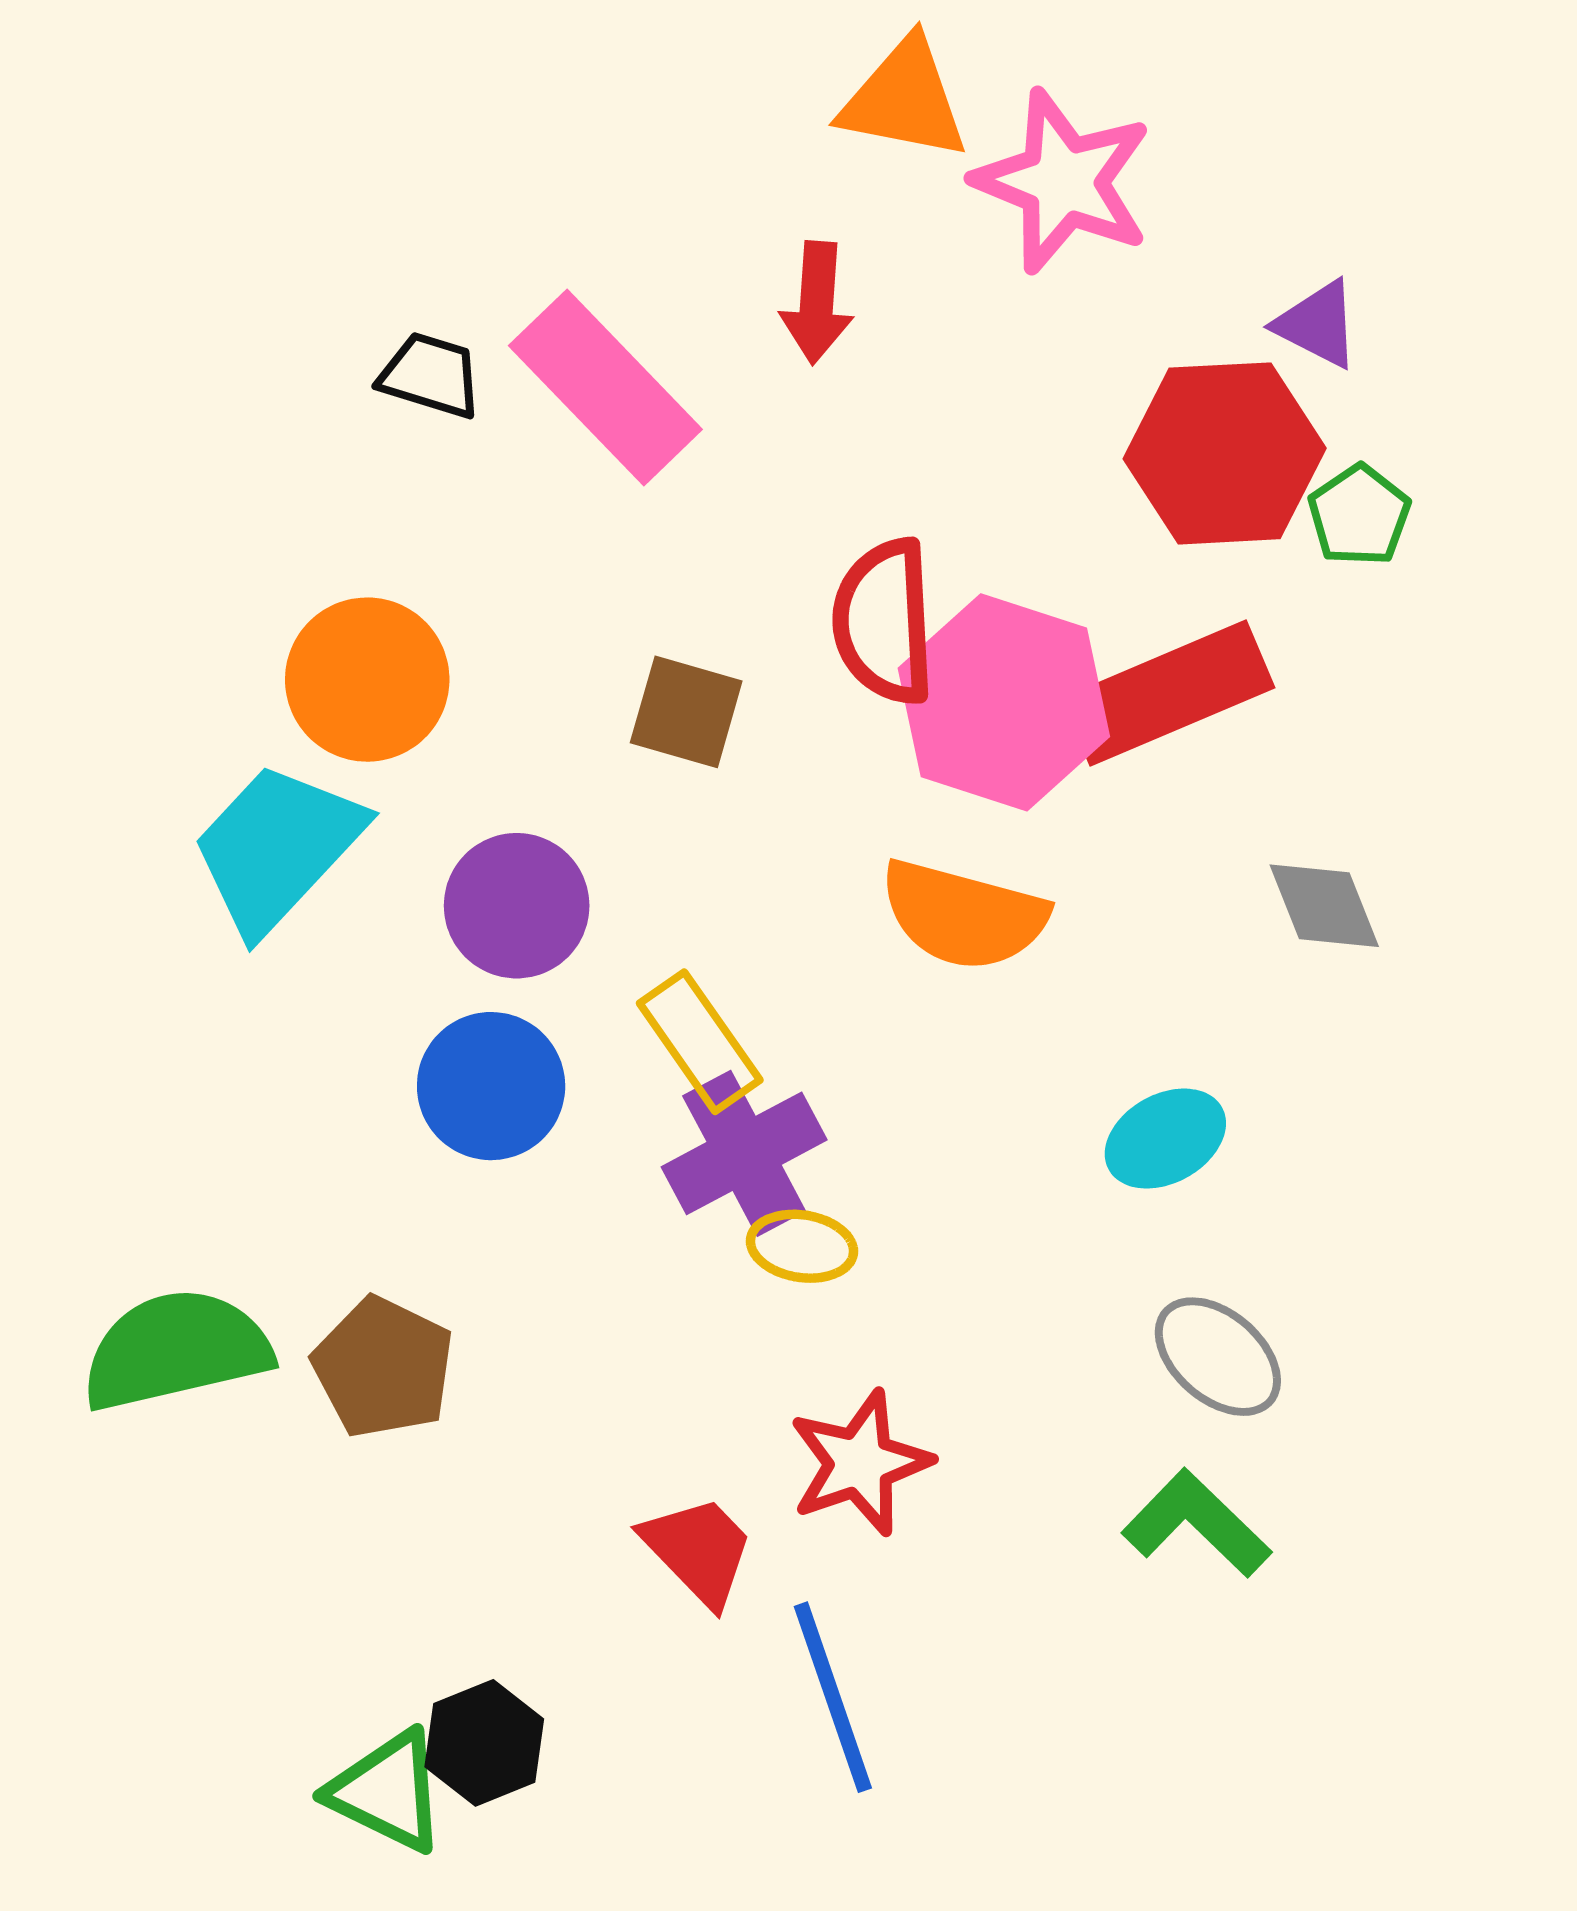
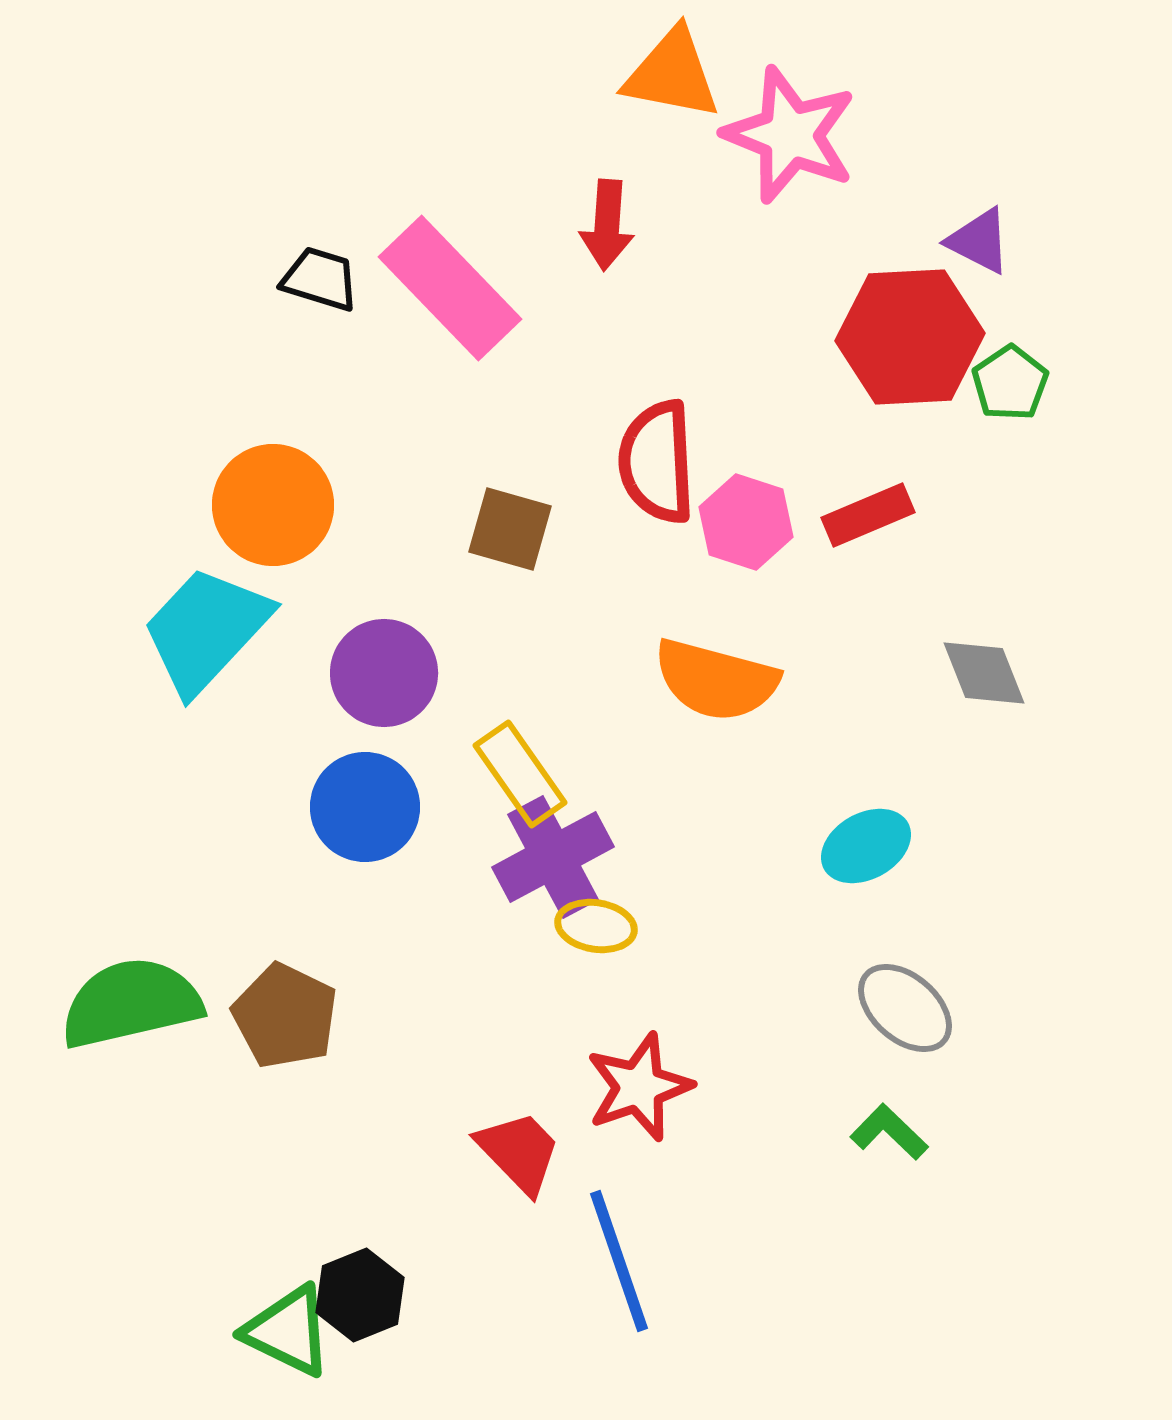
red rectangle: (1168, 693) -> (868, 515), size x0.6
pink hexagon: (1004, 702) -> (746, 522), size x0.6
green L-shape: (1196, 1524) -> (889, 1132), size x0.7

